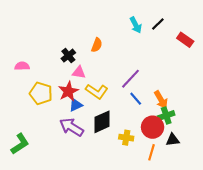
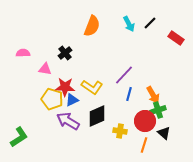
orange semicircle: (97, 45) -> (92, 26), moved, size x1.5
pink semicircle: (22, 66) -> (23, 53), moved
pink triangle: (79, 72) -> (45, 69), moved
red star: (68, 91) -> (65, 87), turned 30
yellow pentagon: (41, 93) -> (52, 99), moved
blue line: (136, 99) -> (129, 94), turned 56
black triangle: (173, 140) -> (164, 133), turned 48

